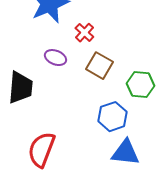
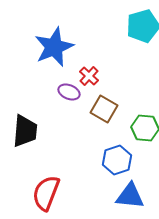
purple ellipse: (55, 58) -> (69, 92), moved

